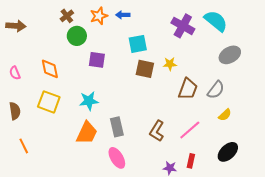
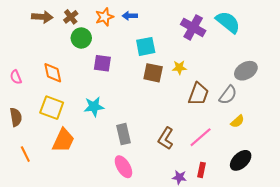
brown arrow: (16, 26) -> (42, 17), moved
gray ellipse: (230, 55) -> (246, 71), moved
orange trapezoid: (87, 133) -> (63, 140), moved

